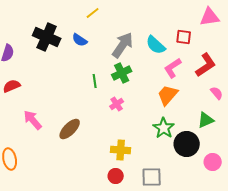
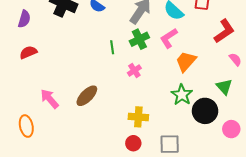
pink L-shape: (173, 68) -> (169, 38), moved
pink arrow: (33, 120) -> (49, 99), moved
green triangle: (206, 120) -> (224, 87), turned -48

